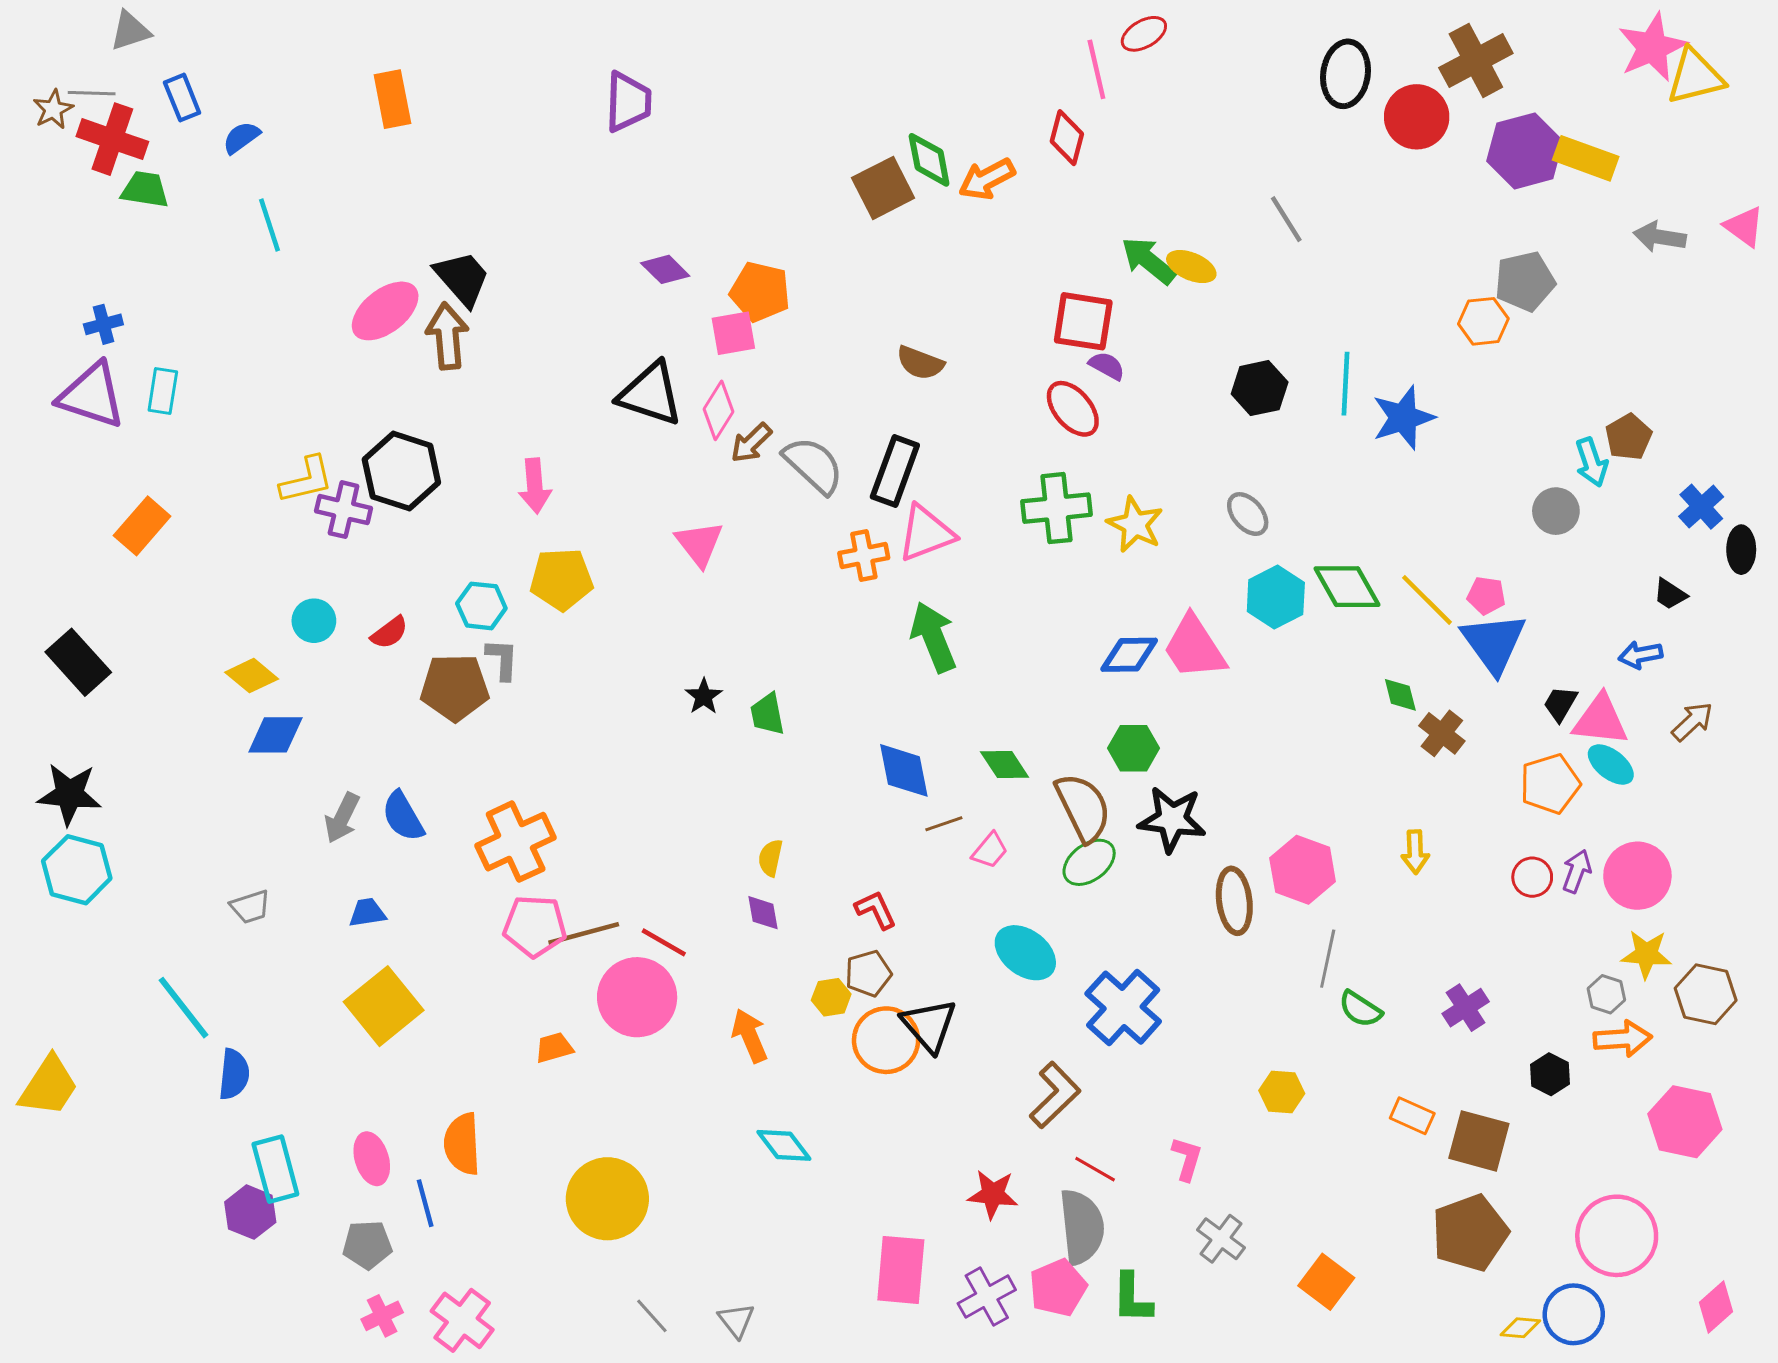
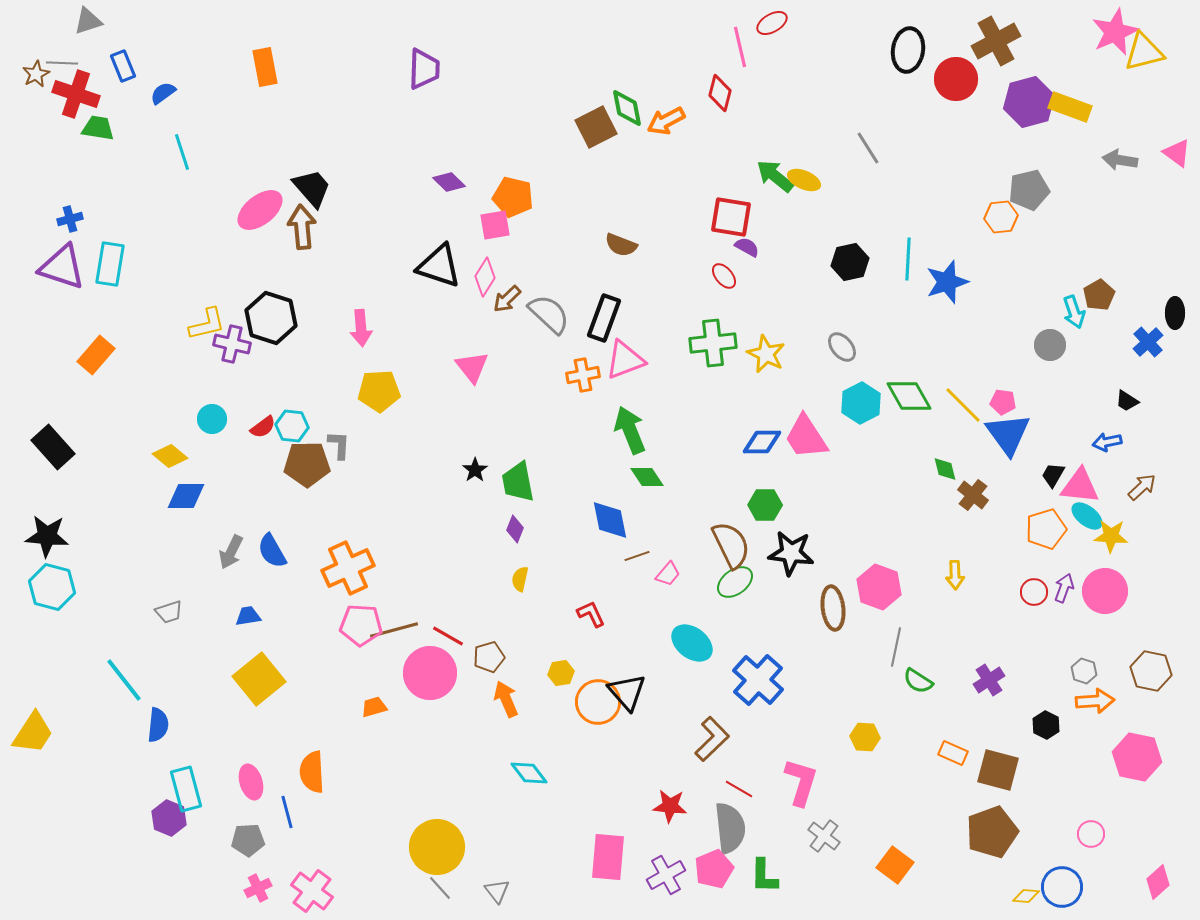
cyan rectangle: (163, 391) -> (110, 264), size x1.4
red ellipse: (1073, 409) -> (724, 276), size x0.7
black ellipse: (1741, 550) -> (1175, 313), moved
cyan hexagon: (481, 606) -> (292, 426), moved
green trapezoid: (767, 714) -> (518, 482), size x1.4
green diamond: (1005, 764) -> (647, 477), moved
purple diamond: (763, 913) -> (515, 529), moved, turned 32
yellow star: (1646, 954) -> (1111, 536), moved
brown pentagon: (868, 973) -> (489, 657), moved
pink L-shape: (1187, 1159) -> (801, 782), size x1.6
yellow circle: (607, 1199) -> (437, 847), moved
pink circle: (1617, 1236) -> (1091, 834), size x0.5

